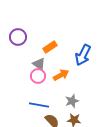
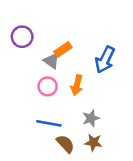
gray triangle: (39, 64) -> (51, 61), moved
orange arrow: (61, 75) -> (77, 85), turned 133

